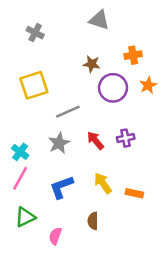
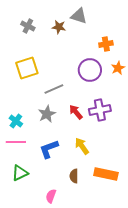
brown star: (92, 64) -> (59, 27), moved
purple cross: (126, 138) -> (100, 110), size x1.5
pink line: (20, 178) -> (16, 142), turned 60
orange rectangle: (134, 193) -> (106, 174), moved, size x1.6
pink semicircle: (55, 236) -> (51, 196), moved

